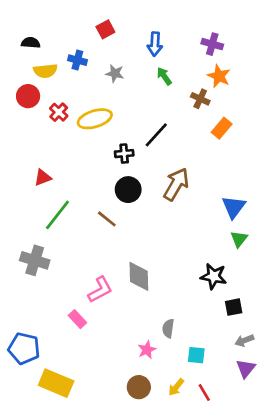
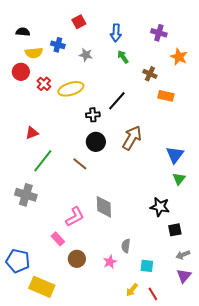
orange star: (219, 76) -> (179, 57), moved
orange rectangle: (222, 128) -> (166, 96), turned 63
brown circle: (139, 387) -> (77, 259), moved

